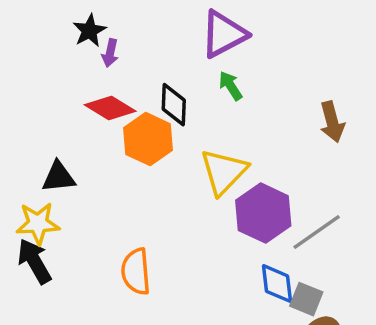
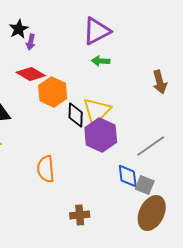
green arrow: (231, 86) -> (101, 61), turned -54
black diamond: (174, 105) -> (76, 115), moved
purple hexagon: (263, 213) -> (101, 135), moved

